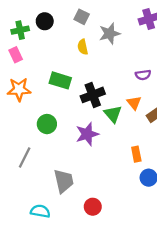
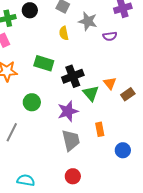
gray star: (109, 34) -> (88, 21), turned 30
purple semicircle: (143, 75) -> (110, 36), moved
orange rectangle: (136, 154) -> (100, 129), moved
gray trapezoid: (64, 181) -> (71, 140), moved

